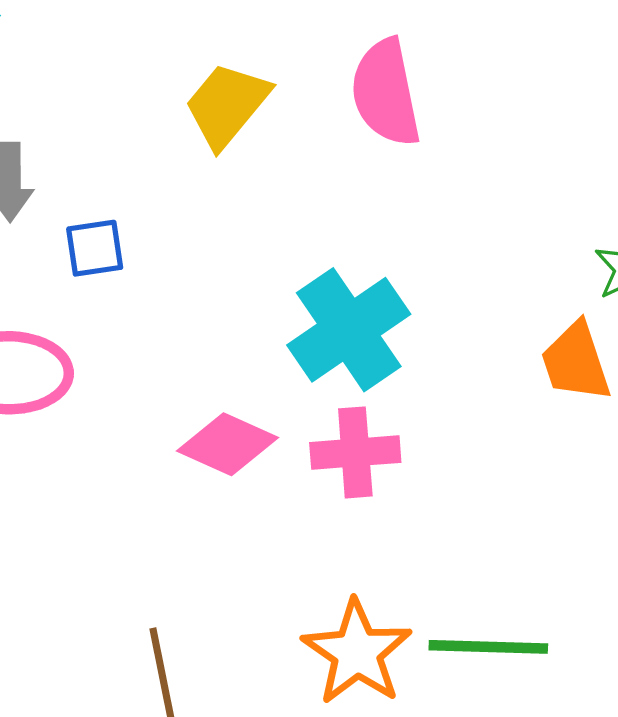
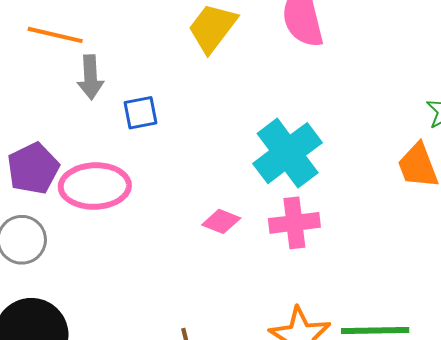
pink diamond: (227, 444) -> (221, 221), size x0.7

